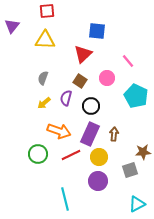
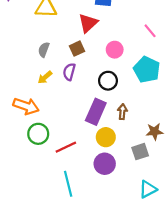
pink line: (128, 61) -> (150, 31), moved
brown square: (80, 81) -> (77, 49), moved, turned 32
black circle: (91, 106) -> (108, 81), moved
orange arrow: (59, 131) -> (26, 106), moved
red line: (71, 155) -> (66, 147), moved

